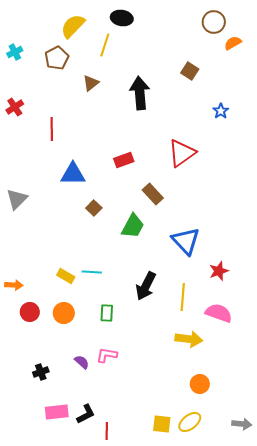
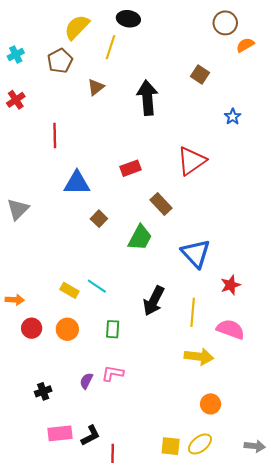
red cross: (15, 107) -> (16, 100), moved
cyan line: (92, 272) -> (97, 286), turned 30
purple semicircle: (82, 362) -> (86, 381), turned -105

